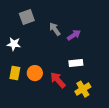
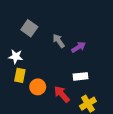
gray square: (27, 17) -> (29, 28), turned -35
yellow rectangle: (15, 73) -> (20, 75), moved

